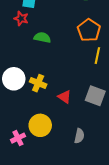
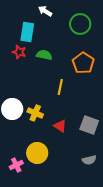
green semicircle: (42, 38) -> (44, 55), moved
yellow line: (97, 56) -> (60, 87), moved
gray semicircle: (79, 136) -> (89, 160), moved, turned 64

